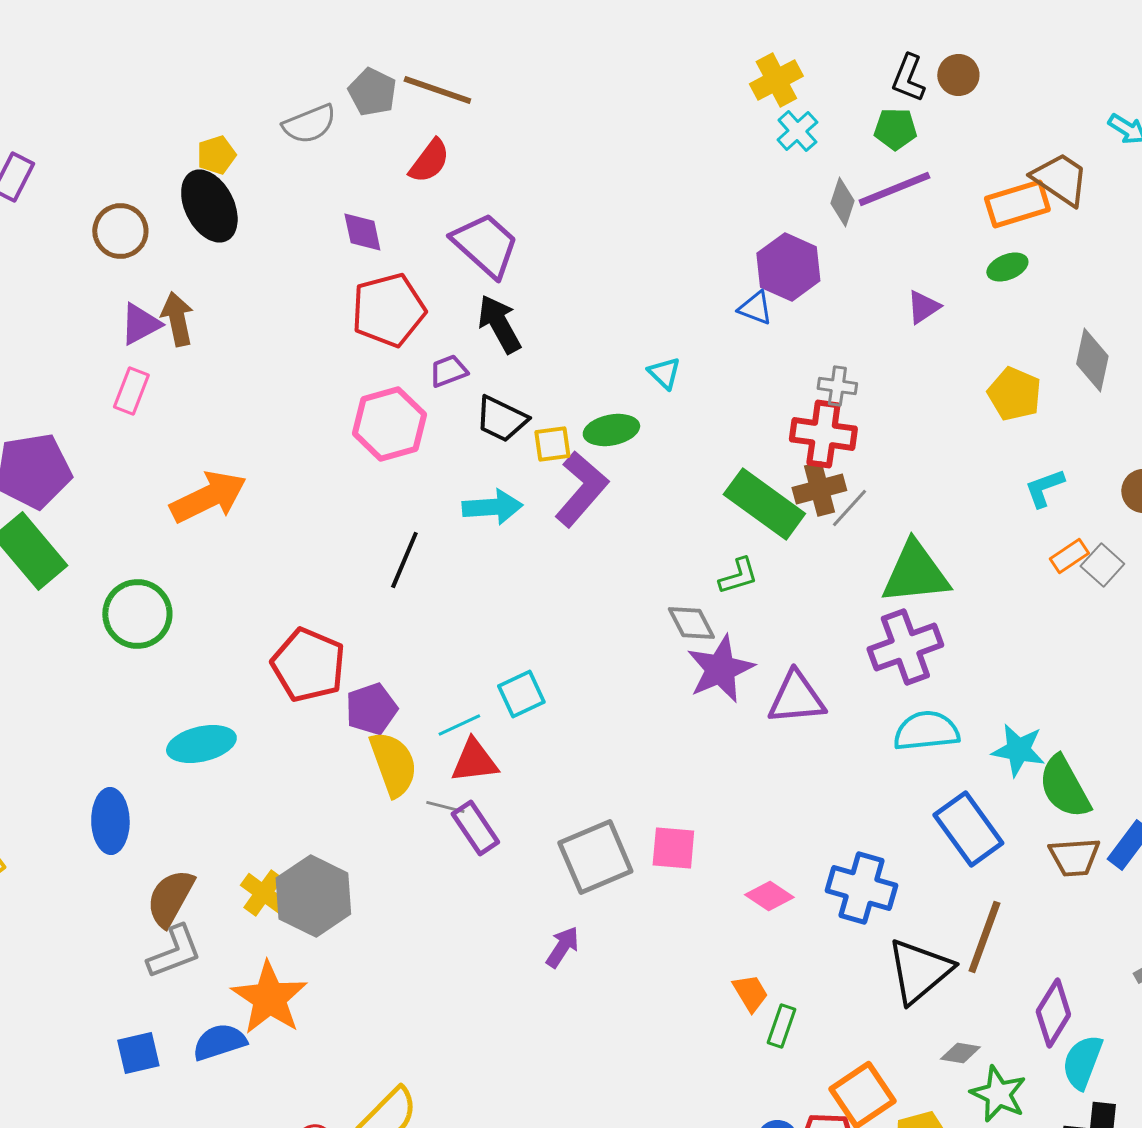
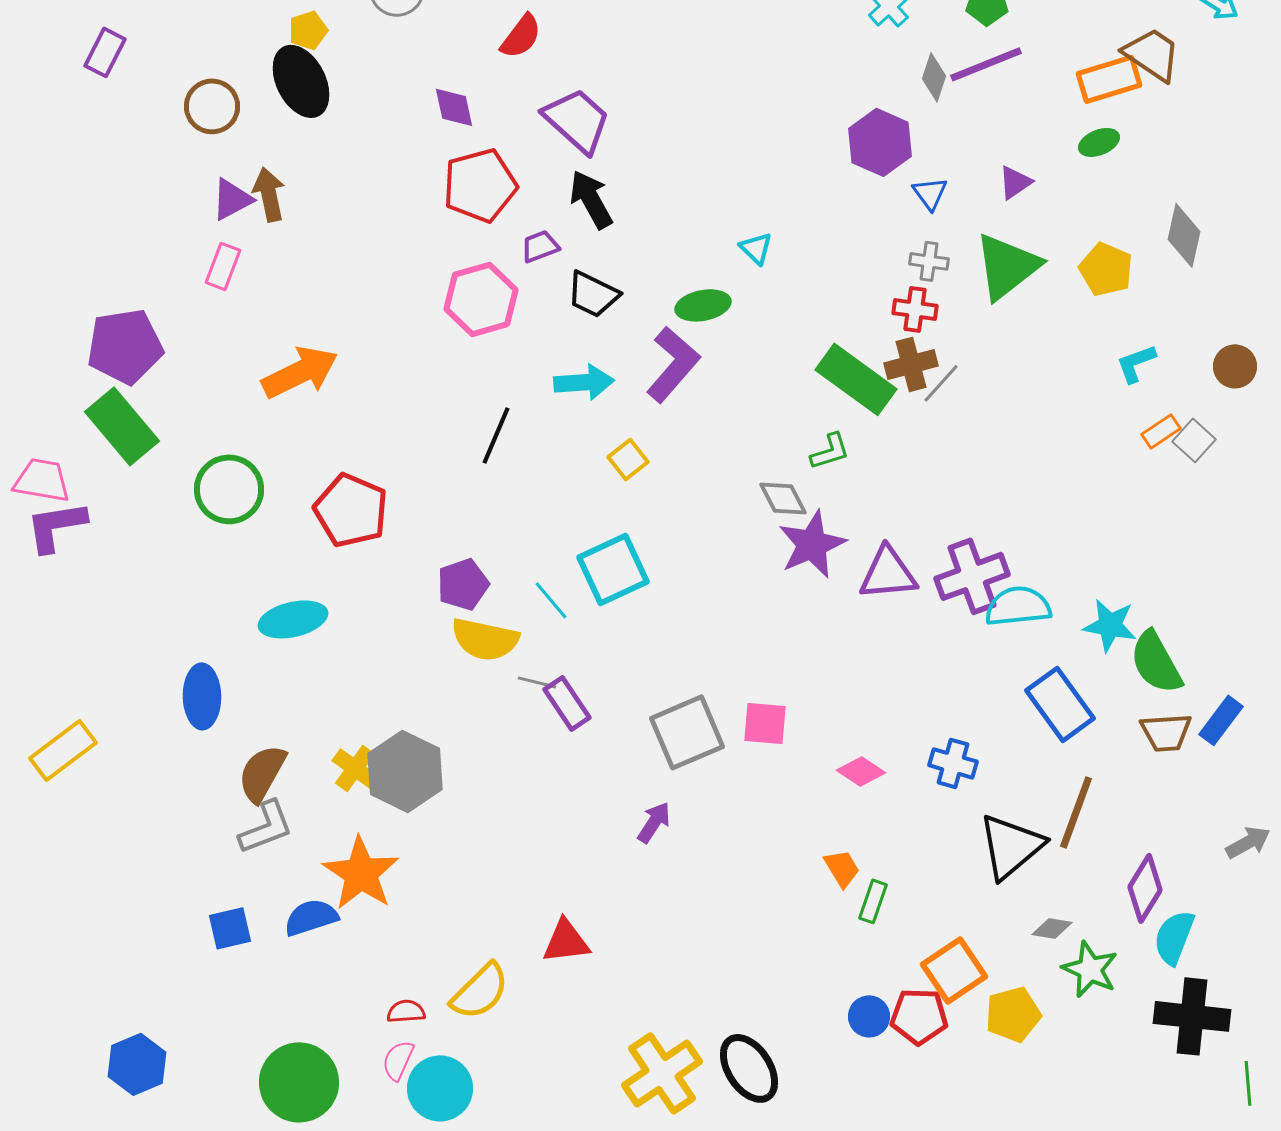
blue triangle: (755, 308) -> (930, 193), moved, turned 33
red cross: (823, 434) -> (915, 309), size x0.7
yellow square: (552, 444) -> (628, 459), moved, turned -30
green triangle: (915, 573) -> (1007, 266), moved, turned -32
purple cross: (905, 647) -> (972, 576), moved
red pentagon: (308, 665) -> (351, 510), moved
cyan square: (521, 694) -> (613, 569), size x1.5
cyan line: (459, 725) -> (551, 600), turned 75
red triangle: (474, 761) -> (566, 941), moved
yellow semicircle: (393, 764) -> (485, 639), turned 122
blue cross: (861, 888) -> (953, 763), size x0.7

